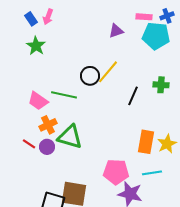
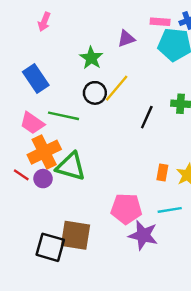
blue rectangle: (31, 19) -> (36, 78), moved, size x1.6
green star: (36, 46) -> (91, 58), moved
orange cross: (48, 125) -> (44, 152), size x1.5
orange rectangle: (146, 142) -> (162, 173), size x0.6

